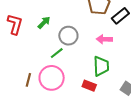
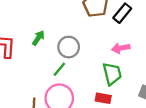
pink arrow: (104, 39) -> (121, 48), moved

